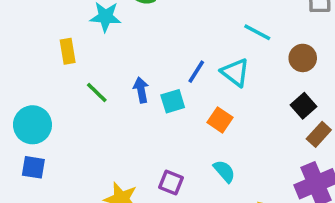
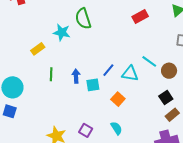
cyan line: (257, 32) -> (149, 61), moved
yellow rectangle: (68, 51) -> (38, 49), turned 56
cyan triangle: (235, 72) -> (130, 74), turned -36
green line: (97, 93) -> (51, 74), turned 40

